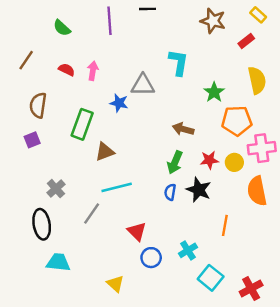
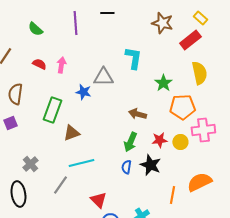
red rectangle: (246, 41) -> (190, 40), size x1.5
orange semicircle: (257, 191) -> (199, 182), moved, turned 75

